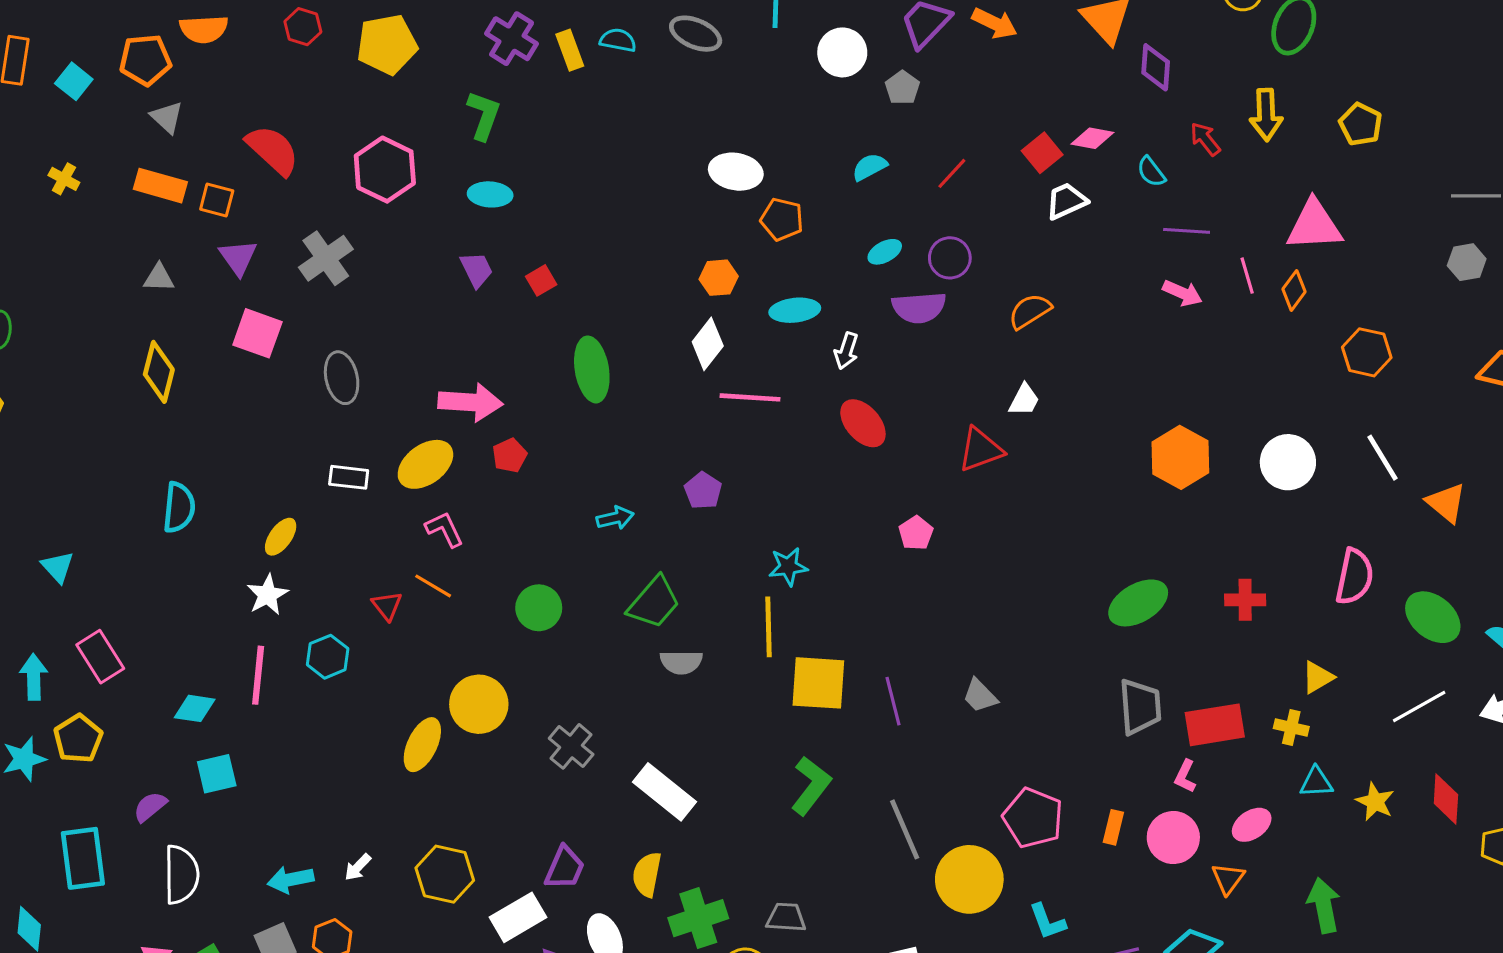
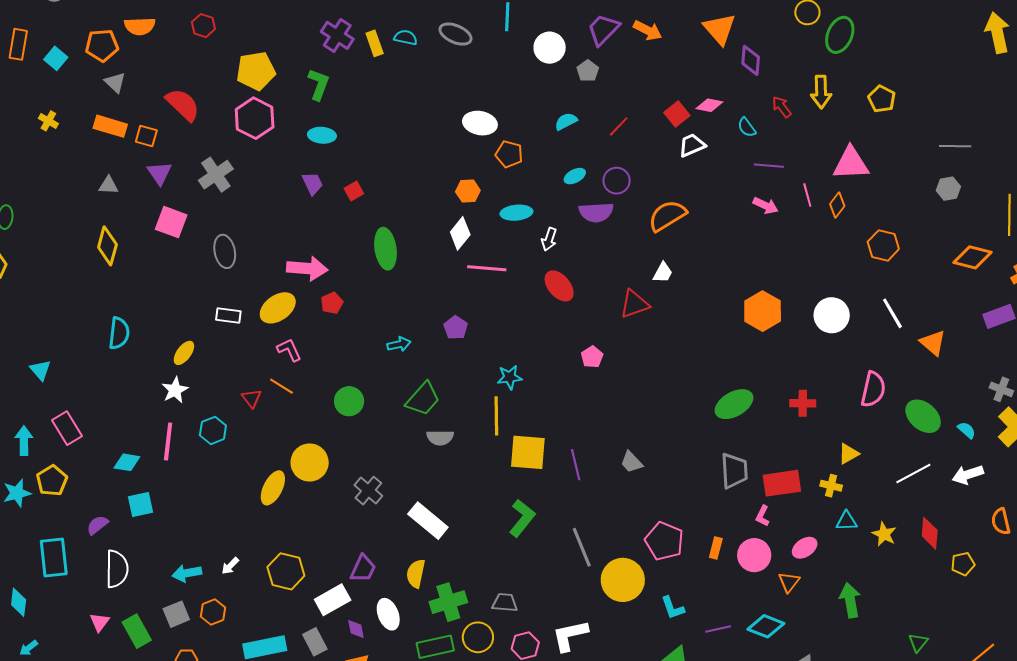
yellow pentagon: (387, 44) -> (256, 71), moved
orange semicircle: (1030, 311) -> (667, 216), size x1.4

